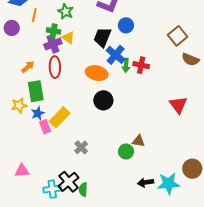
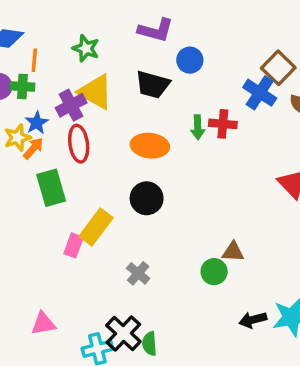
green cross: (54, 31) -> (22, 86), moved
black trapezoid: (102, 37) -> (153, 85), turned -90
yellow triangle: (68, 38) -> (96, 92), size x1.6
blue cross: (116, 55) -> (260, 93), moved
black circle: (103, 100) -> (147, 198), moved
yellow star: (19, 105) -> (17, 138), moved
blue star: (38, 113) -> (37, 123), moved
pink rectangle: (45, 127) -> (74, 245), turned 48

